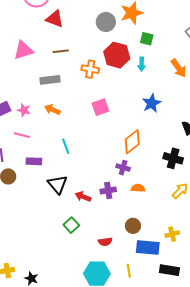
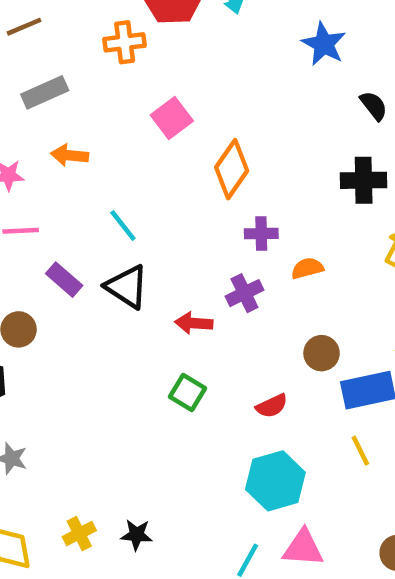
brown line: (61, 51) -> (24, 27), moved
blue star: (152, 103) -> (324, 44), moved
orange diamond: (132, 142) -> (232, 169), moved
purple rectangle: (34, 161) -> (64, 280), turned 56
black triangle: (58, 184) -> (127, 287), moved
yellow line: (129, 271) -> (360, 451), moved

